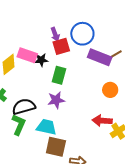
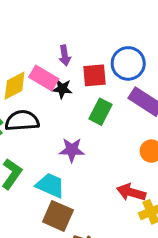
purple arrow: (55, 34) -> (65, 56), moved
green rectangle: (59, 75) -> (101, 112), moved
black semicircle: (24, 107) -> (22, 121), moved

